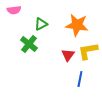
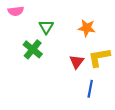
green triangle: (41, 24) -> (46, 27), turned -32
orange star: (77, 25) -> (87, 28), size x0.7

